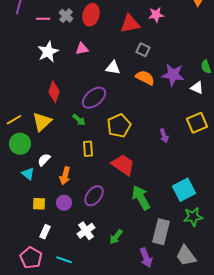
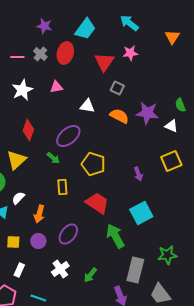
red triangle: (130, 24) -> (104, 62), turned -45
yellow pentagon: (119, 126) -> (93, 164), turned -30
cyan square: (184, 190) -> (141, 213), moved

